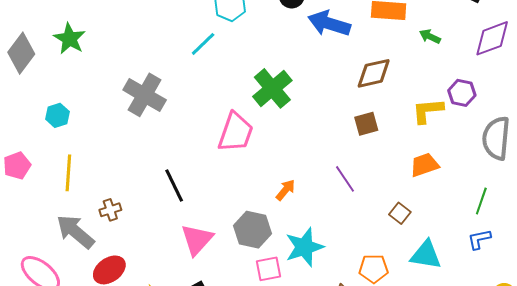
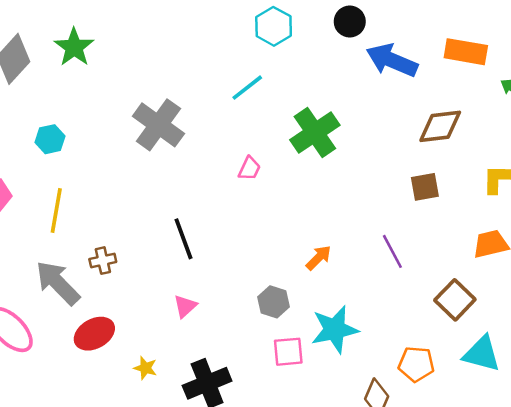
cyan line: (203, 44) -> (247, 88), moved
pink trapezoid: (236, 132) -> (249, 169), moved, size x0.5
brown square: (400, 213) -> (455, 300), size x1.5
gray hexagon: (252, 230) -> (274, 302), size x0.7
pink triangle: (197, 239) -> (185, 306), moved, size x0.6

